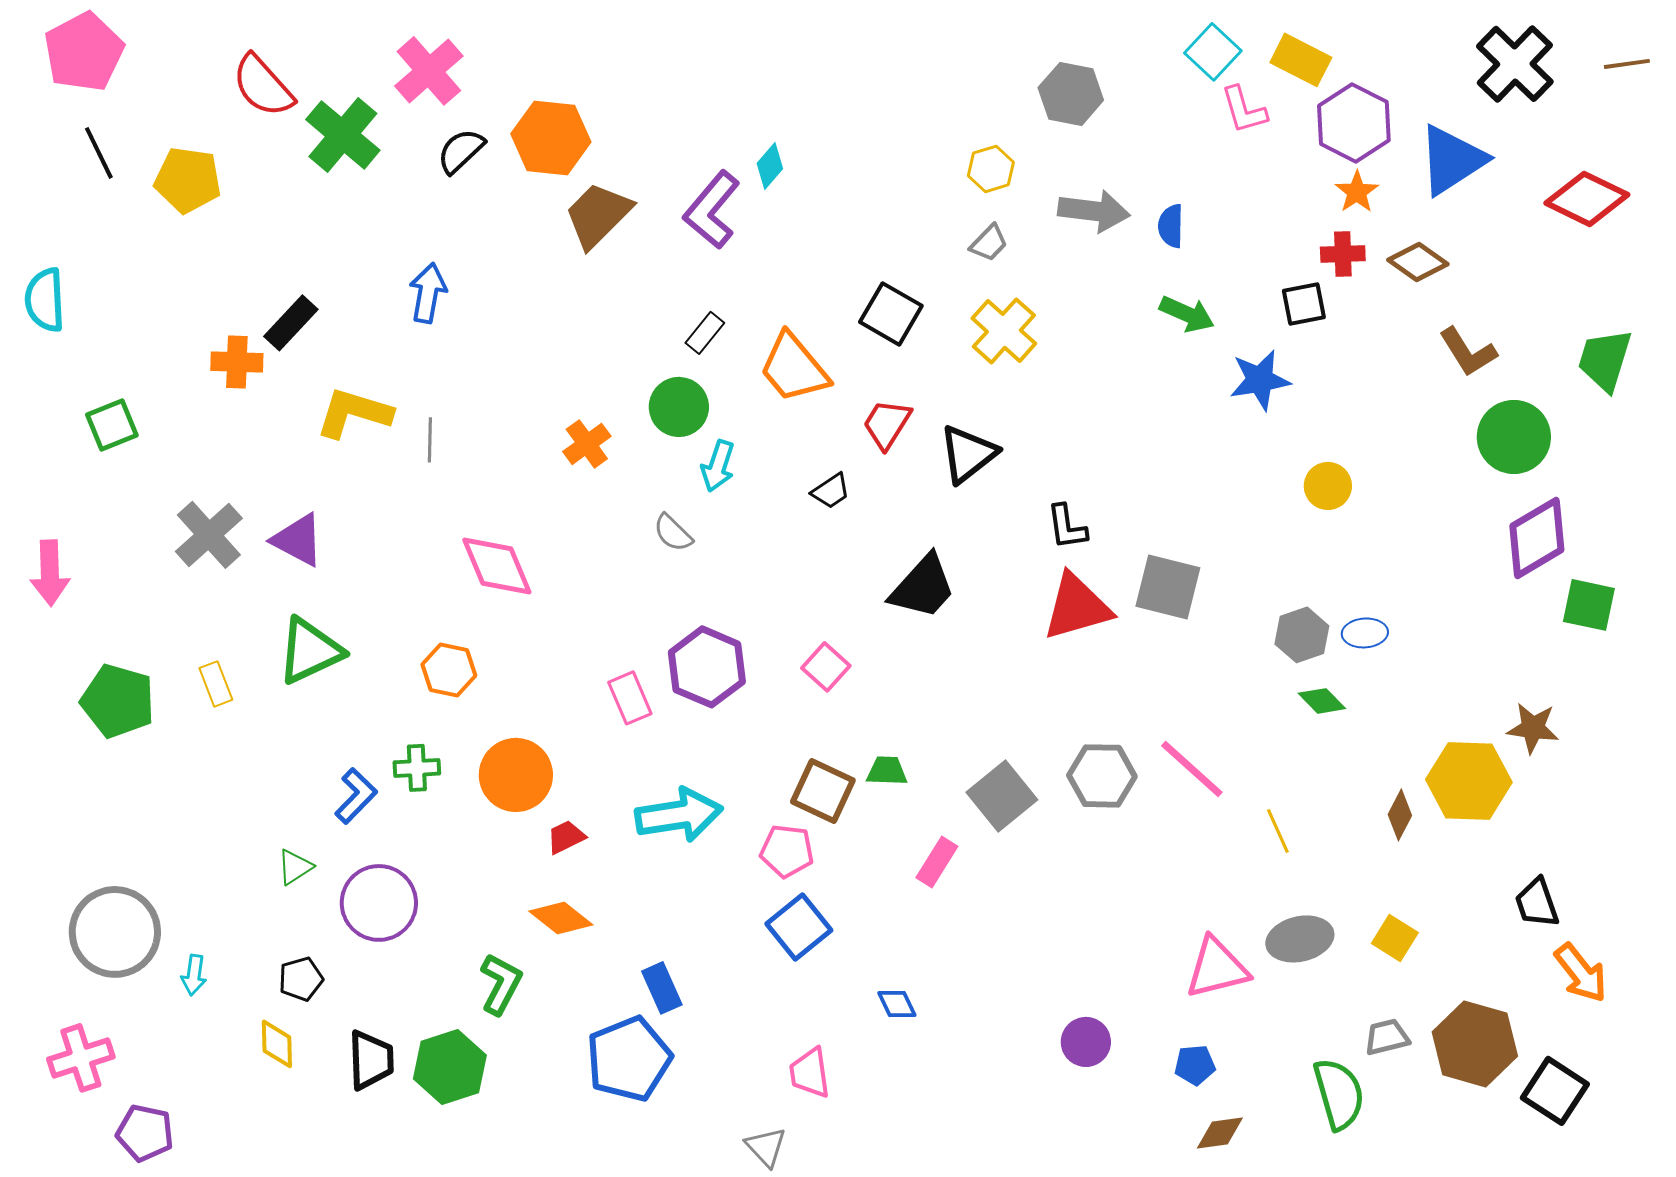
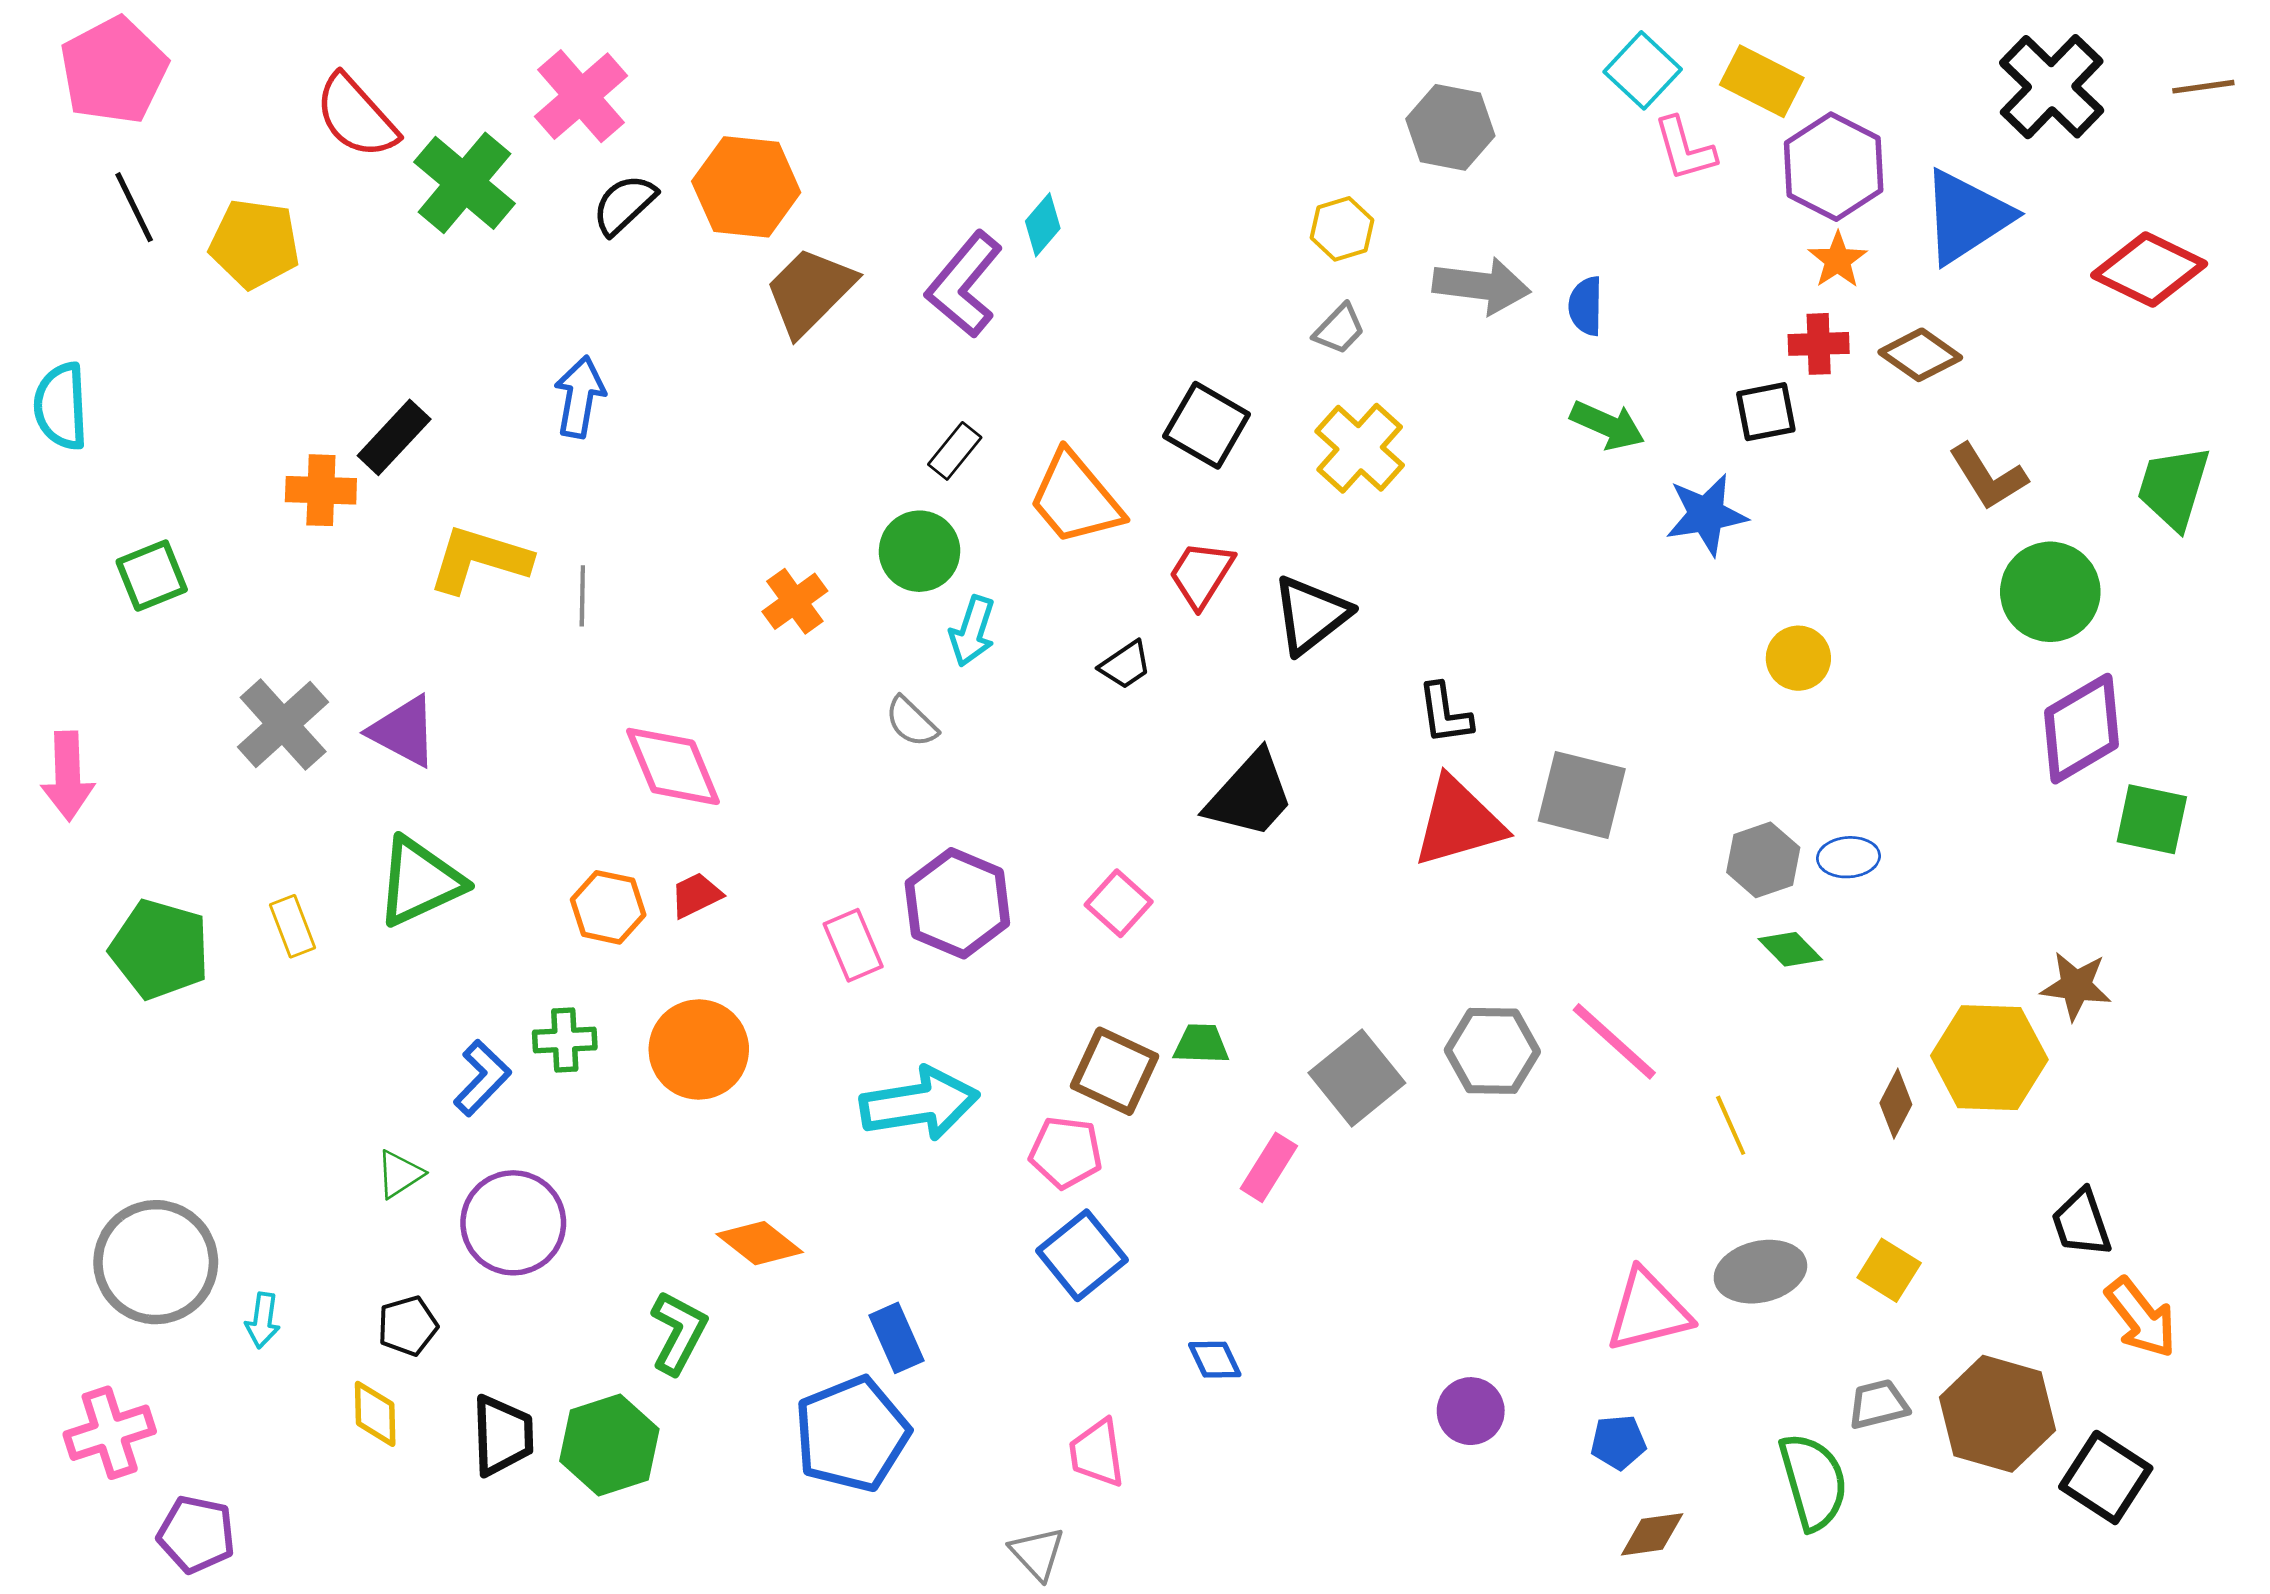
red trapezoid: (566, 837) -> (696, 895), moved

